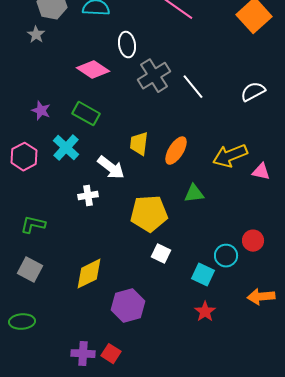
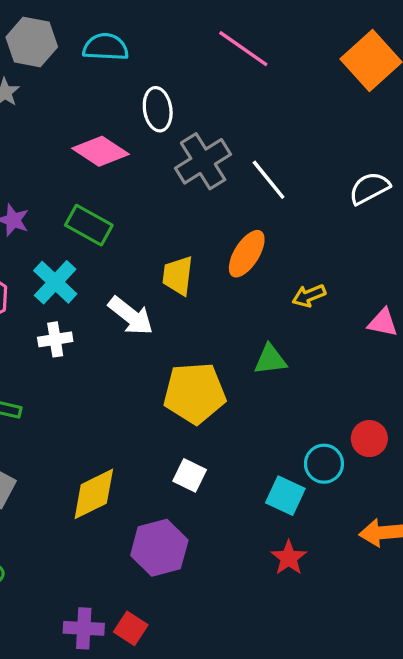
orange ellipse: (176, 151) -> (247, 254), moved
yellow arrow: (230, 156) -> (309, 296), moved, size x0.6
white cross: (88, 196) -> (55, 339), moved
white square: (161, 254) -> (190, 475), moved

